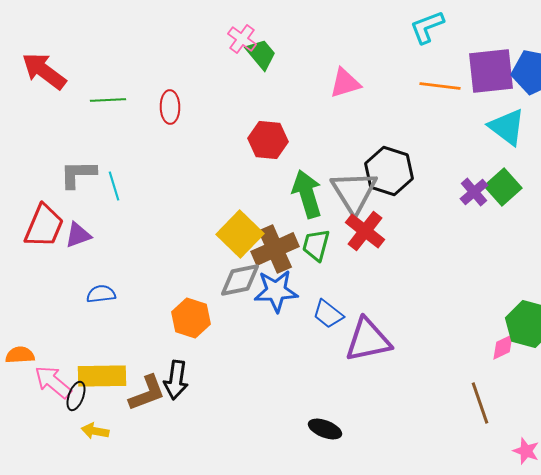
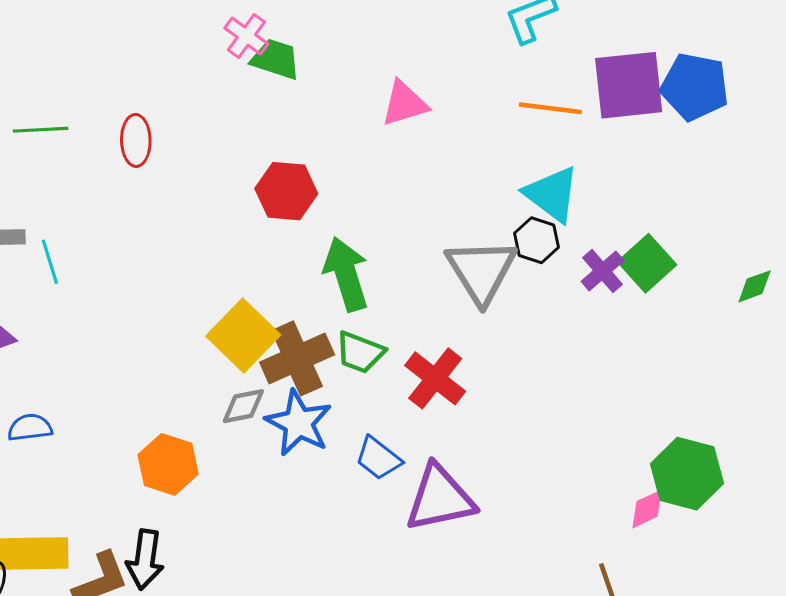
green trapezoid: (261, 54) -> (276, 59), turned -32
cyan triangle: (507, 127) -> (552, 194), moved
black hexagon: (389, 171) -> (537, 240), moved, size x0.6
gray triangle: (354, 192) -> (481, 271), moved
red cross: (365, 231) -> (435, 378), moved
green trapezoid: (316, 245) -> (360, 352), turned -84
gray diamond: (240, 280) -> (243, 406), size x0.7
blue star: (276, 291) -> (299, 423), turned 30

